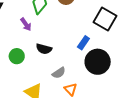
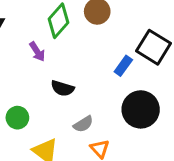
blue rectangle: (83, 43) -> (123, 66), moved
green circle: (17, 56) -> (17, 118), moved

